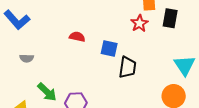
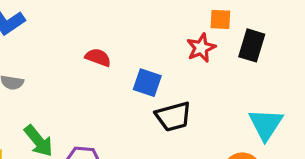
black trapezoid: (127, 67) -> (173, 116), turned 60

